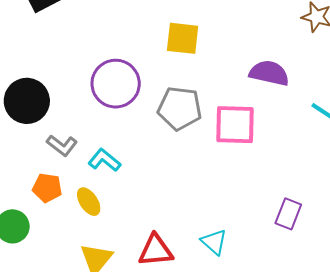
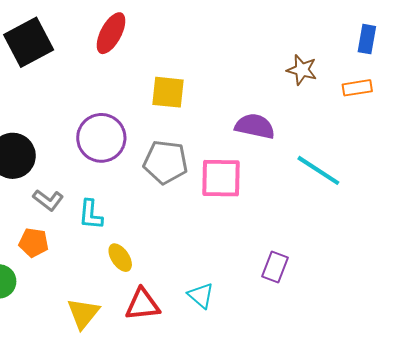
cyan L-shape: (104, 160) -> (91, 215), turned -124
yellow ellipse: (89, 202) -> (120, 258), moved

